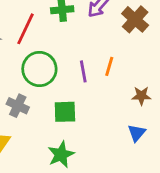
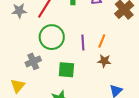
brown star: (141, 96) -> (104, 61), moved
gray cross: (18, 106) -> (33, 61), turned 35

